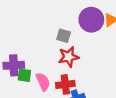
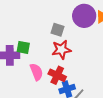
green square: (24, 75) -> (23, 47), moved
red cross: (65, 84) -> (57, 75), turned 30

